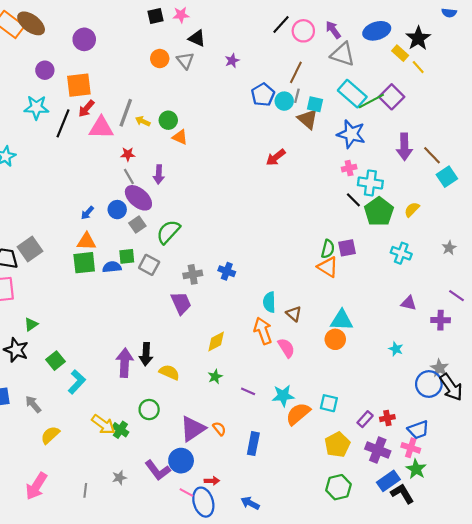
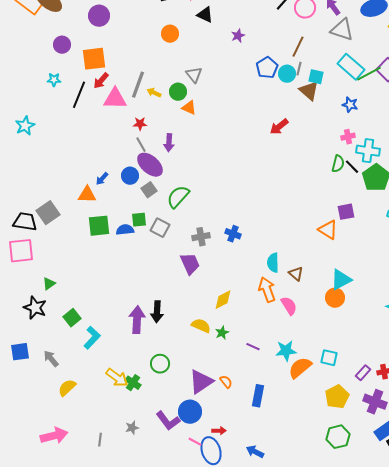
gray triangle: (185, 61) -> (194, 75), moved
cyan star: (36, 107) -> (54, 80), size x0.6
blue star: (351, 134) -> (350, 105), size x0.6
orange triangle: (86, 241) -> (87, 195), moved
green semicircle: (328, 249) -> (338, 164), moved
cyan triangle: (342, 320) -> (341, 280), turned -30
yellow semicircle: (169, 372) -> (201, 326), moved
pink arrow: (36, 486) -> (54, 436), turned -136

